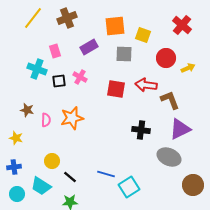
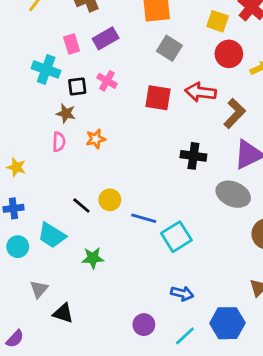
yellow square: (143, 35) -> (218, 21), moved
purple rectangle: (89, 47) -> (106, 38), moved
gray square: (124, 54) -> (169, 48), turned 30
brown L-shape: (170, 100) -> (235, 113), turned 65
brown star: (27, 110) -> (66, 113), moved
orange star: (72, 118) -> (96, 139), size x0.6
yellow circle: (52, 161) -> (110, 200), moved
black line: (70, 177) -> (81, 206), moved

